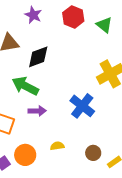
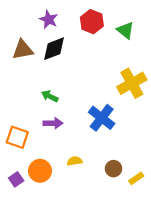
black diamond: (38, 57) -> (54, 49), moved
green arrow: (25, 86) -> (50, 96), moved, size x0.6

